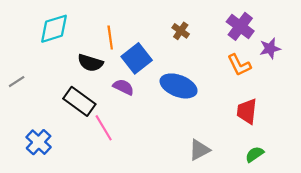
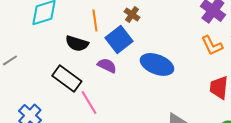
brown cross: (181, 31) -> (132, 14), moved

